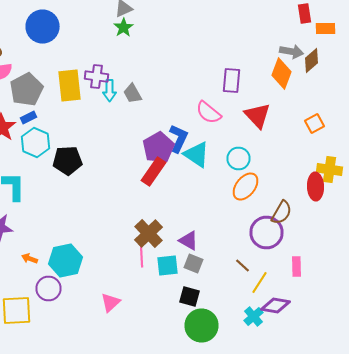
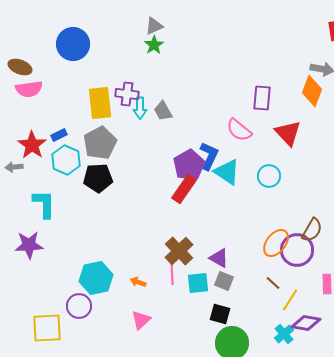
gray pentagon: (26, 90) -> (100, 143), moved
orange ellipse: (246, 186) -> (276, 243), moved
orange arrow: (30, 258) -> (138, 282), moved

